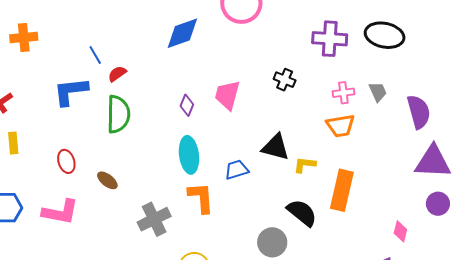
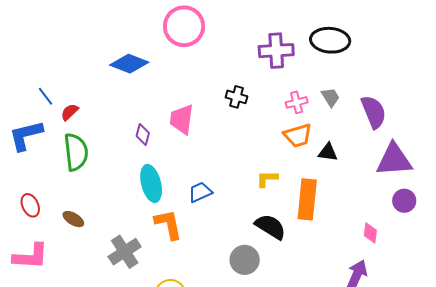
blue diamond: (182, 33) -> (129, 64), turned 48
black triangle: (276, 147) -> (328, 152), moved, size x0.7

